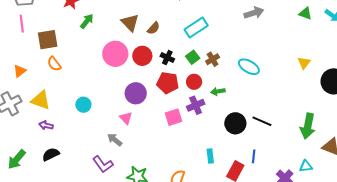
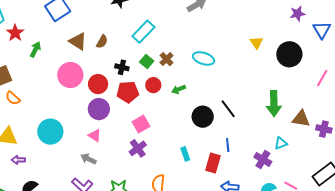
red circle: (142, 56) -> (98, 84), moved
cyan circle: (83, 105) -> (50, 132), size x1.6
purple cross: (196, 105) -> (138, 148), moved
black line: (262, 121) -> (228, 109), turned 42

